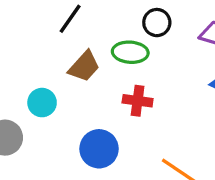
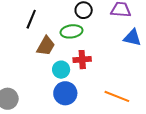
cyan circle: (42, 103) -> (61, 70), moved

